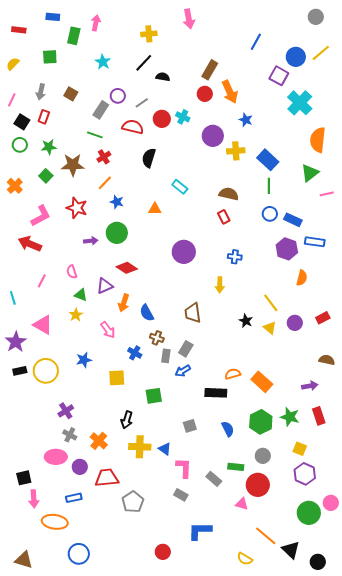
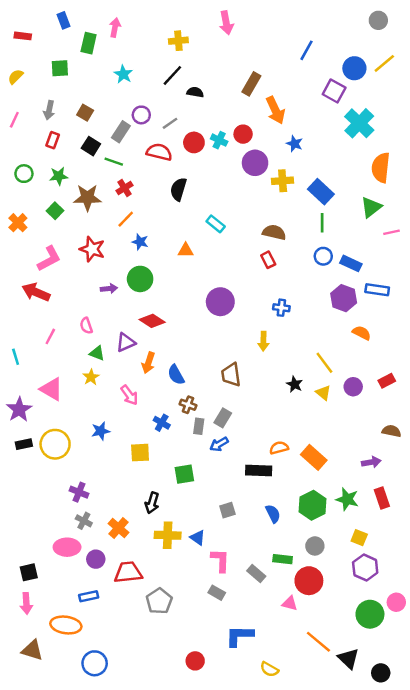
blue rectangle: (53, 17) -> (63, 20), turned 64
red circle: (205, 94) -> (243, 134), moved
black square: (22, 122) -> (91, 146), moved
orange semicircle: (302, 278) -> (362, 333), turned -77
purple cross: (66, 411) -> (79, 492), turned -35
pink arrow: (34, 499) -> (26, 603), moved
yellow semicircle: (245, 559) -> (269, 669), moved
brown triangle: (24, 560) -> (32, 650), moved

